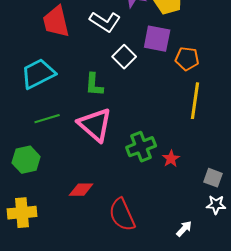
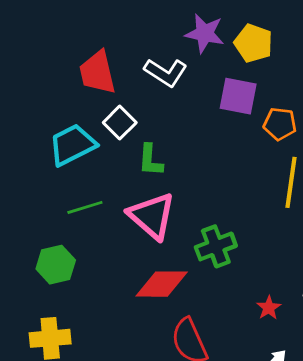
white square: (124, 57) -> (120, 123), moved
red star: (171, 159) -> (269, 308), moved
red diamond: (81, 190) -> (162, 284), moved, size x1.5

